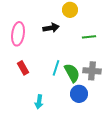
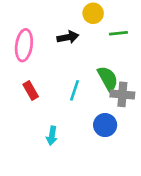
green line: (89, 37) -> (118, 33), moved
green semicircle: (72, 73) -> (108, 78), moved

